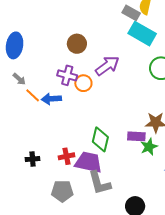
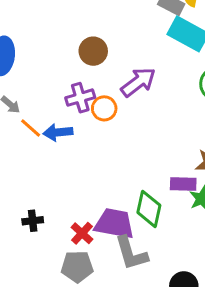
purple cross: (67, 75) -> (80, 98), turned -30
green diamond: (100, 139) -> (149, 209), moved
red cross: (66, 156) -> (82, 233), moved, turned -35

